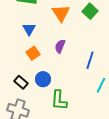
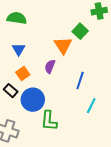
orange triangle: (61, 13) -> (63, 45), moved
blue circle: (43, 79) -> (33, 100), size x1.5
black rectangle: (21, 82) -> (11, 91), moved

